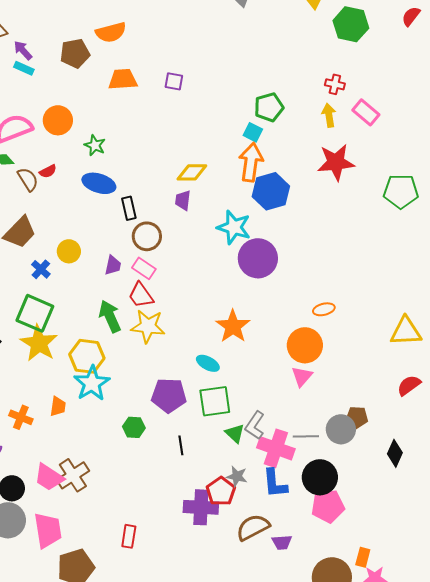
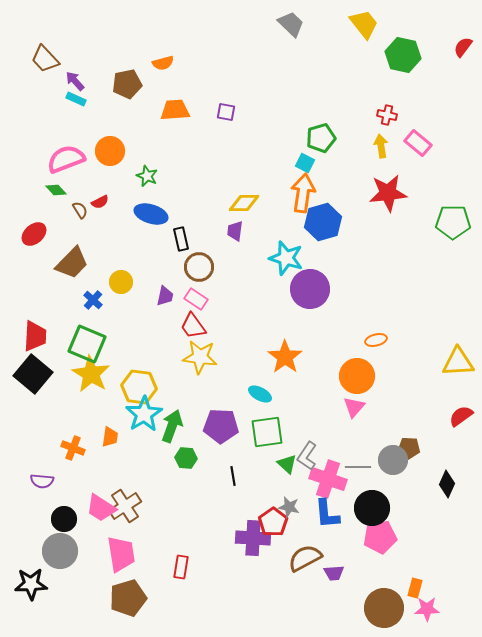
orange semicircle: (111, 32) -> (163, 63), size x0.7
brown semicircle: (28, 179) -> (80, 210), size x0.7
green arrow: (110, 316) -> (172, 426), moved, turned 44
pink trapezoid: (48, 530) -> (121, 554), moved

